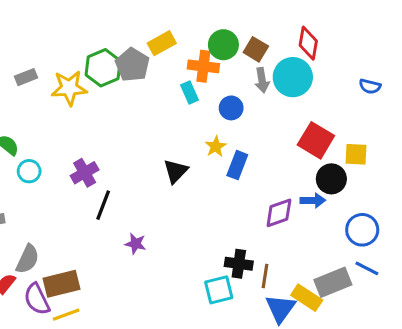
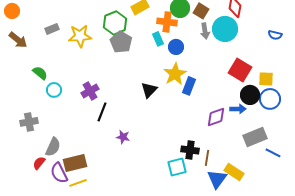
gray pentagon: (132, 65) -> (121, 42), moved
green hexagon: (103, 68) -> (115, 23), moved
blue circle: (231, 108) -> (176, 47), moved
yellow star: (216, 147) -> (175, 74), size x1.6
blue circle: (362, 230) -> (270, 99), moved
gray rectangle: (333, 282) -> (255, 137), moved

